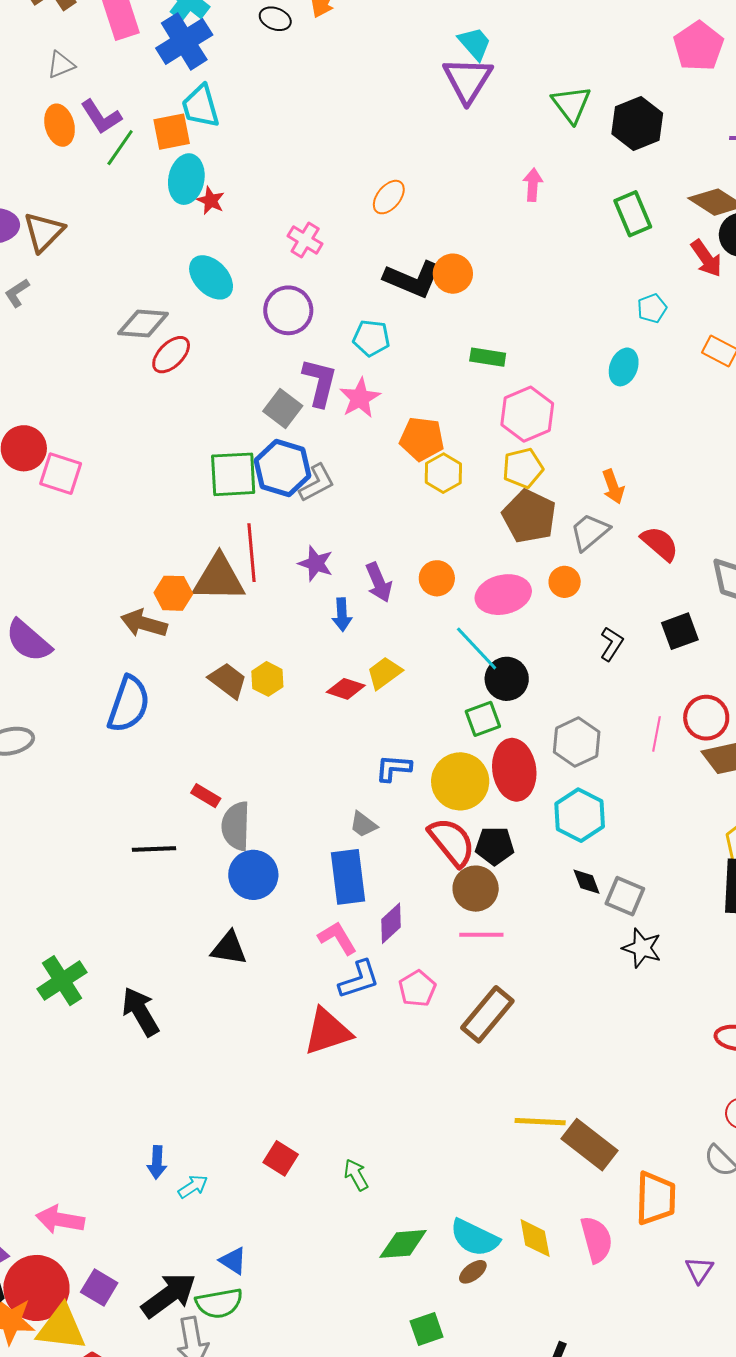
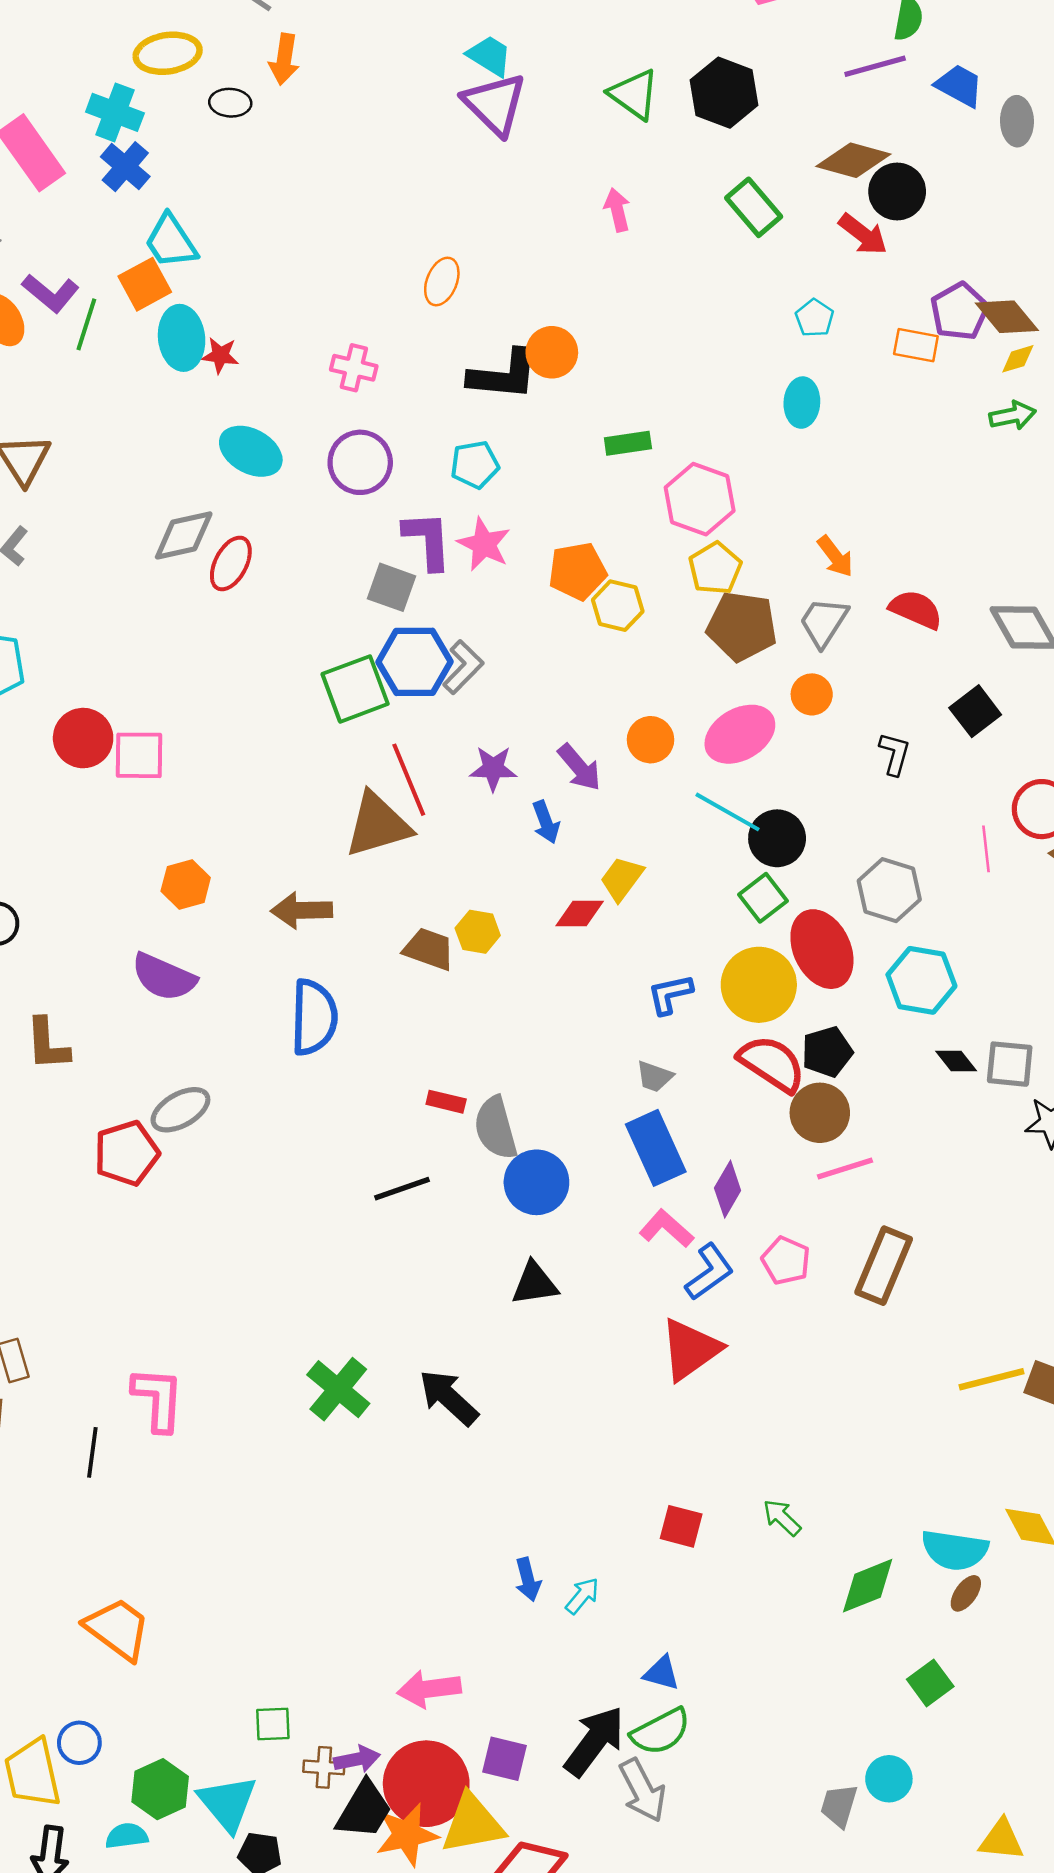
blue cross: (184, 41) -> (125, 167), size x0.7
orange hexagon: (173, 593) -> (186, 884), moved

